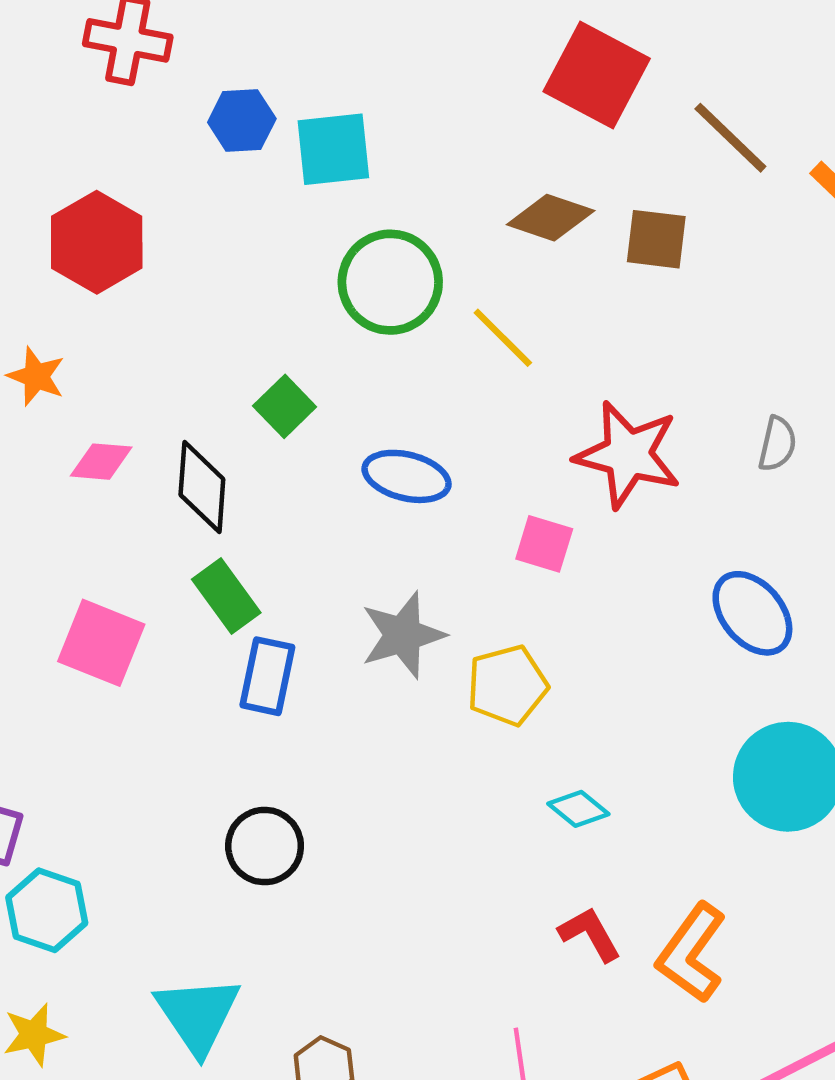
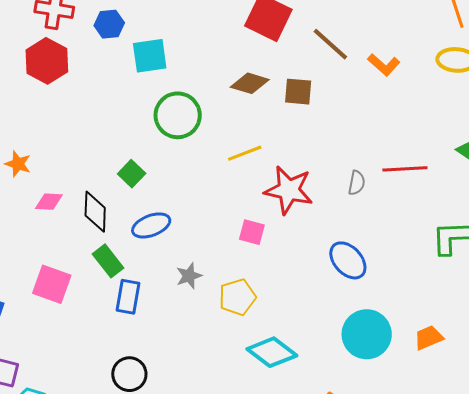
blue hexagon: (242, 121) -> (109, 24), moved
red hexagon: (97, 242) -> (47, 61), moved
yellow line: (503, 338) -> (245, 153), moved, turned -64
blue ellipse: (407, 476) -> (151, 225), moved, turned -33
gray star: (403, 635) -> (189, 276), size x0.7
cyan diamond: (578, 809) -> (272, 352), size x1.8

